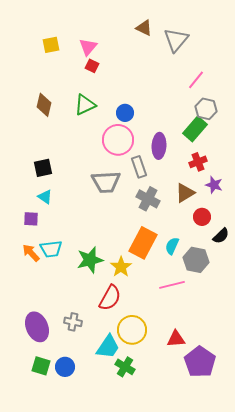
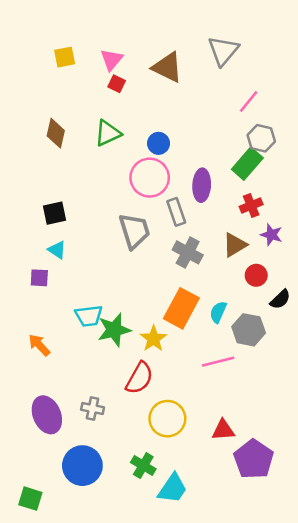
brown triangle: (144, 28) -> (167, 67), moved, size x1.5
gray trapezoid: (106, 182) -> (134, 231), turned -104
cyan trapezoid: (51, 249) -> (89, 316), moved
orange arrow: (31, 253) -> (39, 345), moved
cyan trapezoid: (108, 347) -> (172, 488), moved
green square: (41, 366) -> (30, 499), moved
blue circle: (65, 367) -> (82, 466), size x1.6
green cross: (125, 367) -> (143, 466), moved

